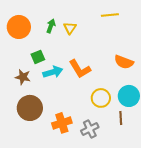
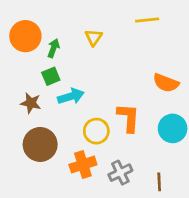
green arrow: (51, 26) -> (54, 48), moved
orange L-shape: (80, 69) -> (128, 118), moved, turned -145
yellow circle: (101, 98) -> (96, 131), moved
brown line: (121, 118) -> (159, 182), moved

